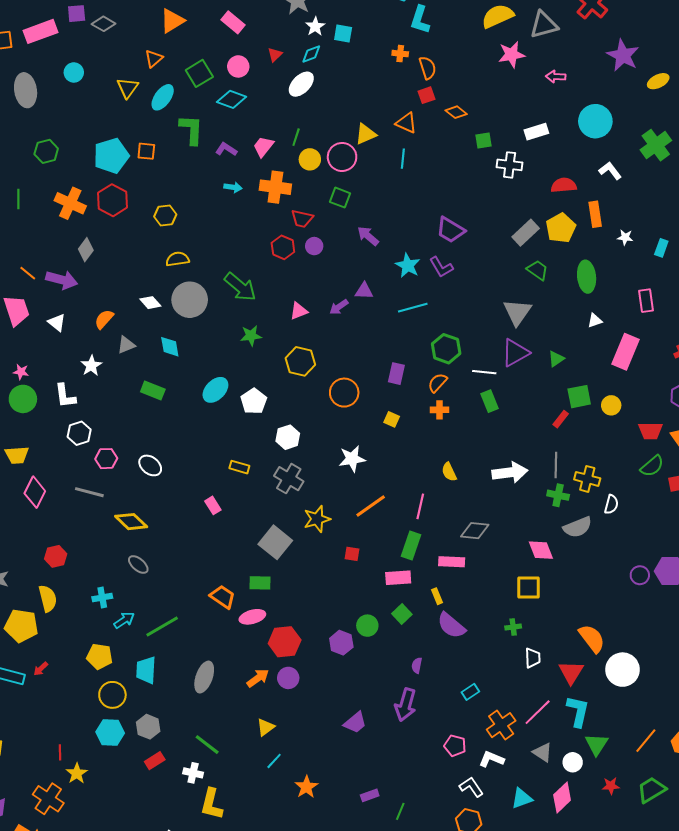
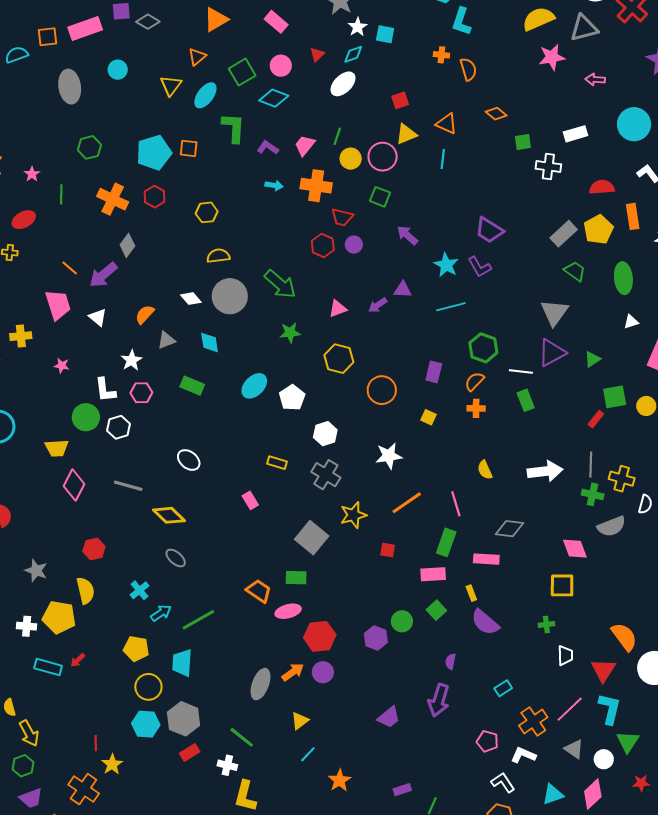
red square: (427, 95) -> (400, 100), moved
red hexagon: (113, 200) -> (155, 197), size x0.7
purple arrow: (62, 280) -> (103, 275), turned 124
green circle: (23, 399) -> (86, 417), moved
pink hexagon: (106, 459) -> (141, 393), moved
pink line: (420, 506) -> (456, 504), turned -30
cyan cross: (102, 597) -> (140, 590), turned -30
gray ellipse: (204, 677) -> (260, 684), moved
gray hexagon: (148, 727) -> (183, 719), size x1.4

